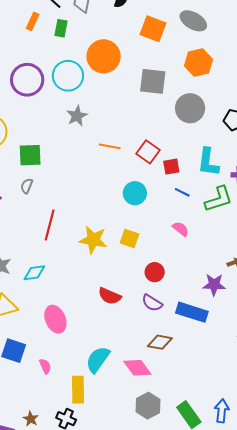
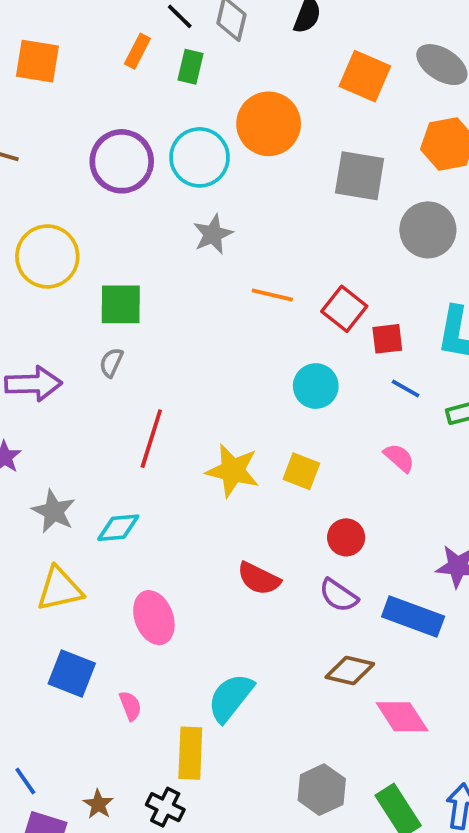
pink diamond: (137, 368) -> (402, 717), moved

